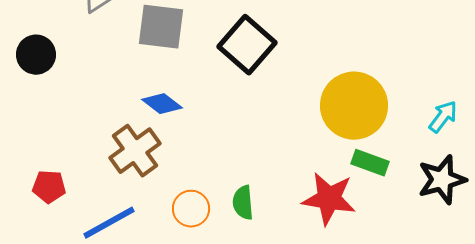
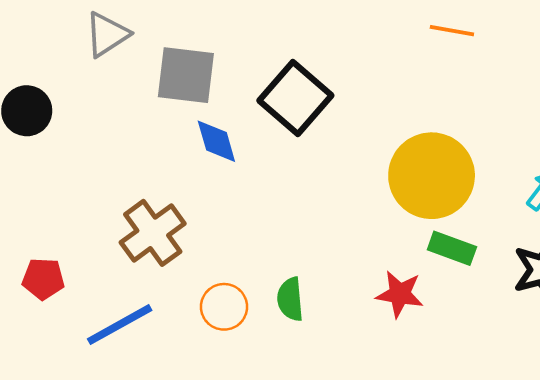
blue diamond: (162, 104) -> (216, 141), moved, turned 36
red star: (329, 199) -> (400, 294), size x0.7

